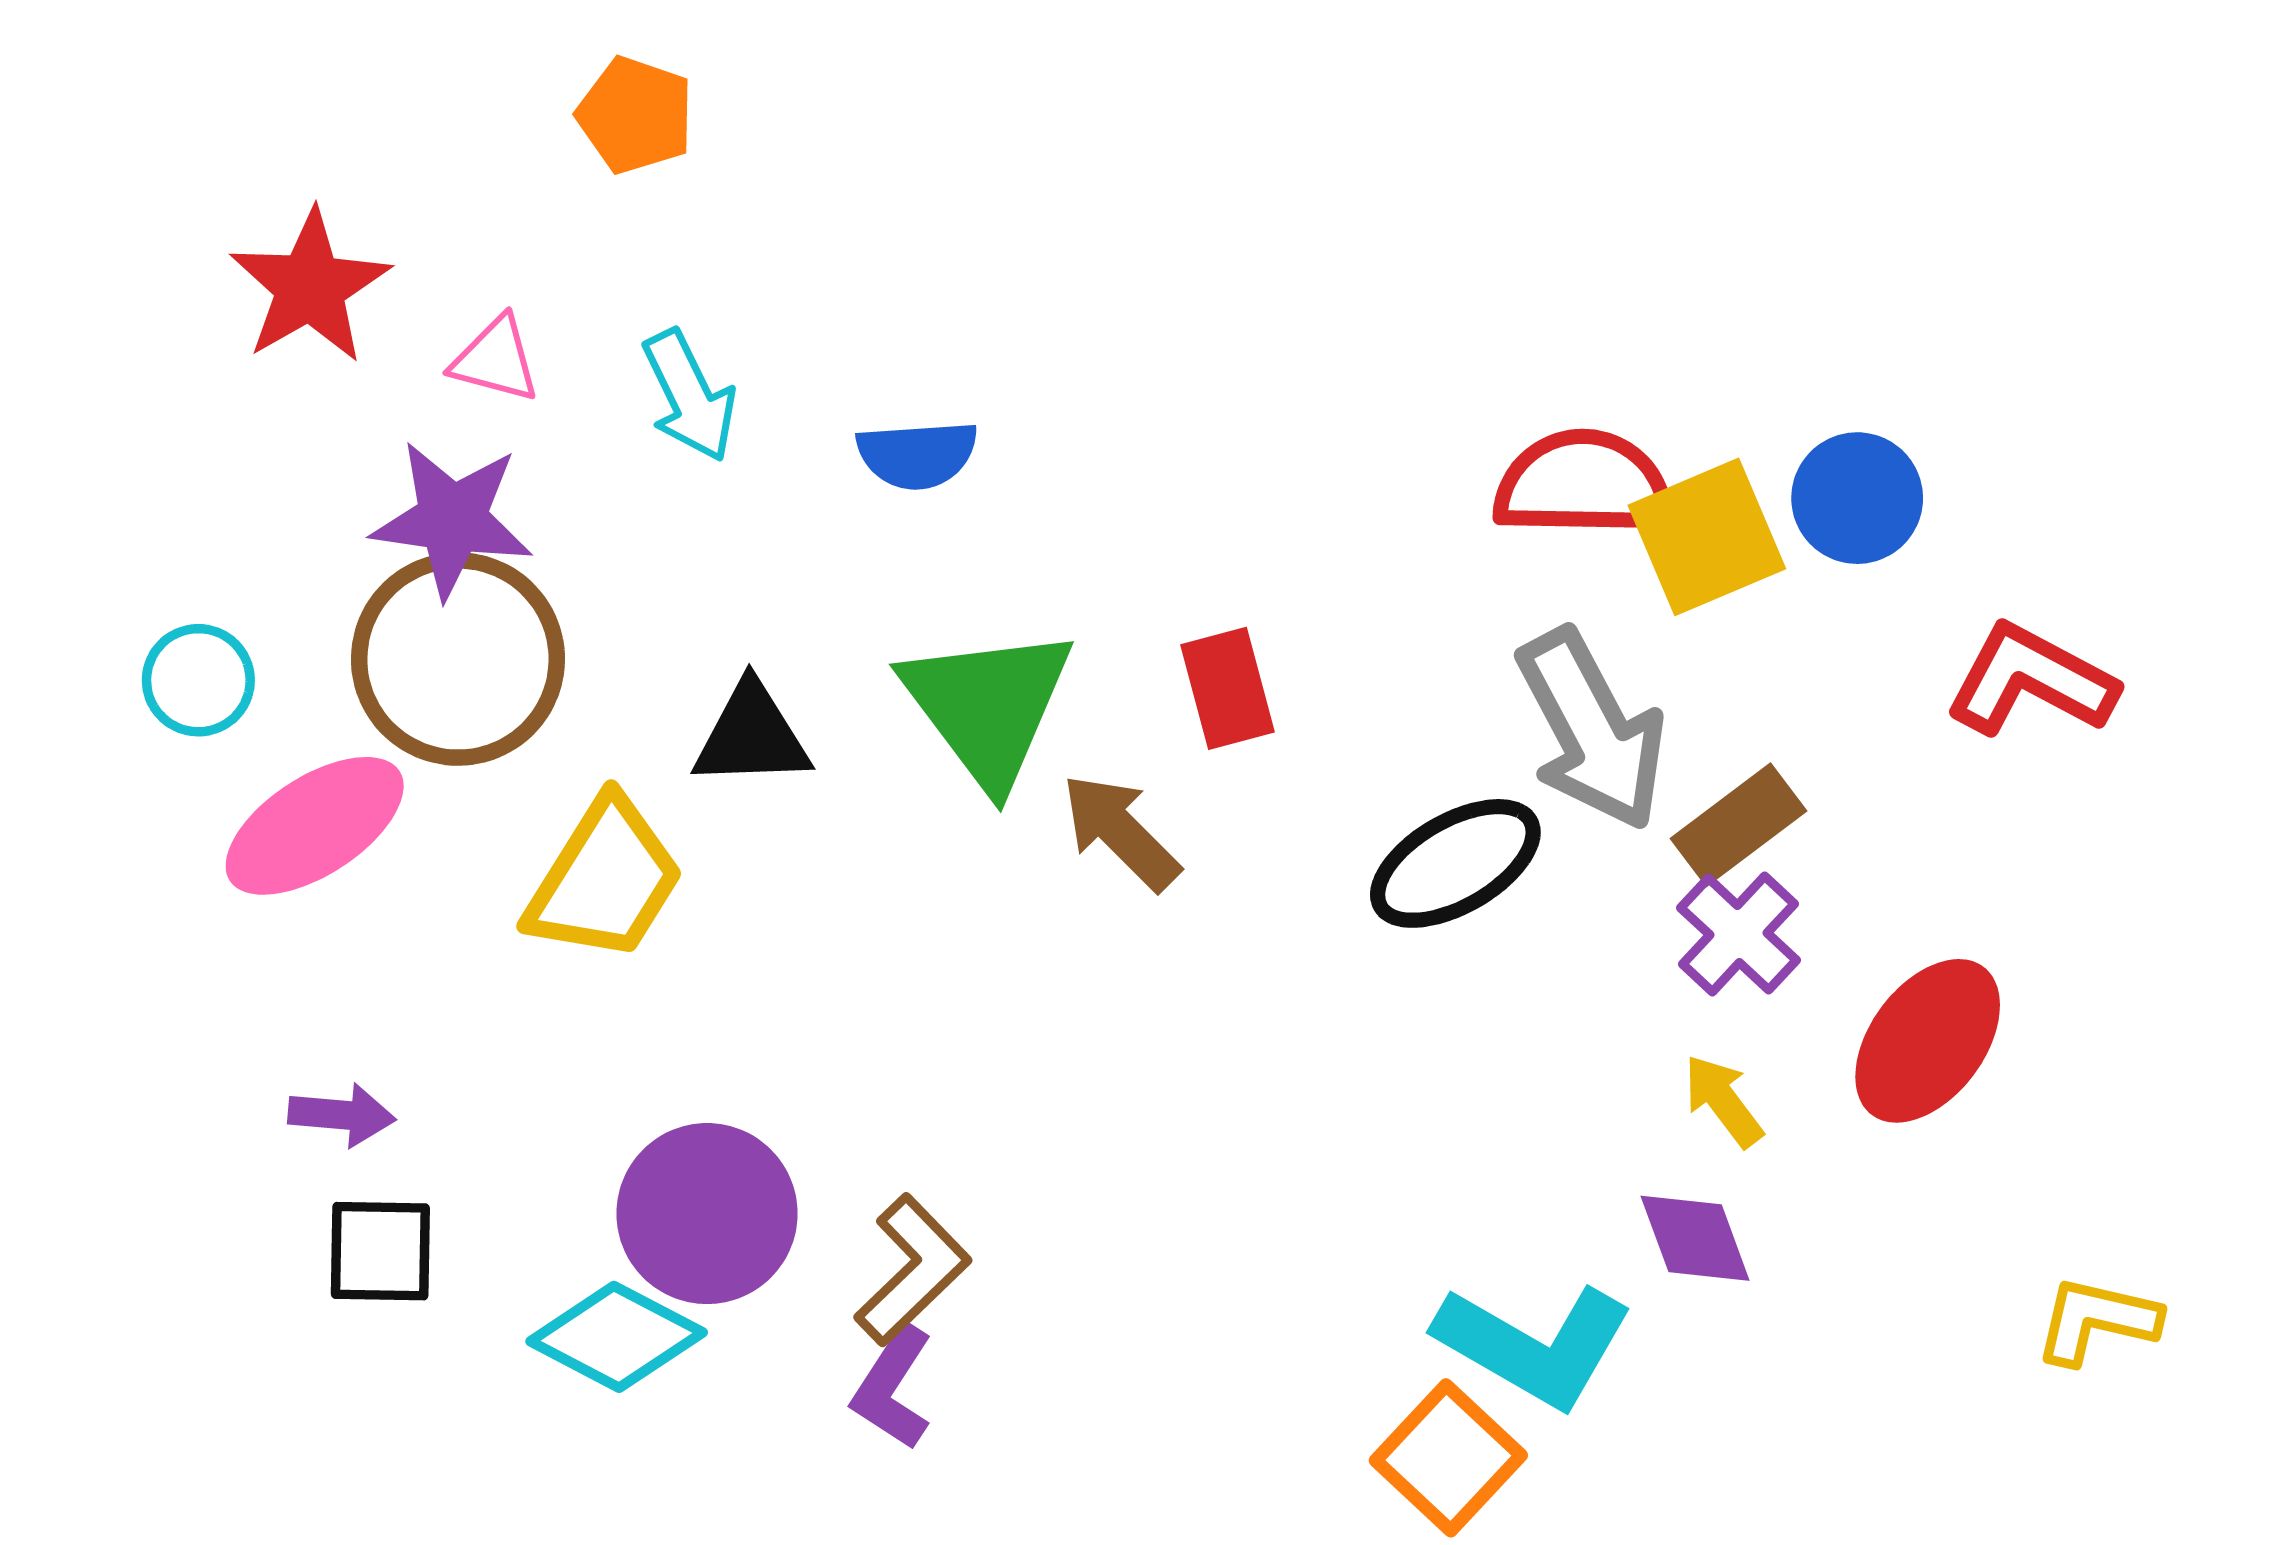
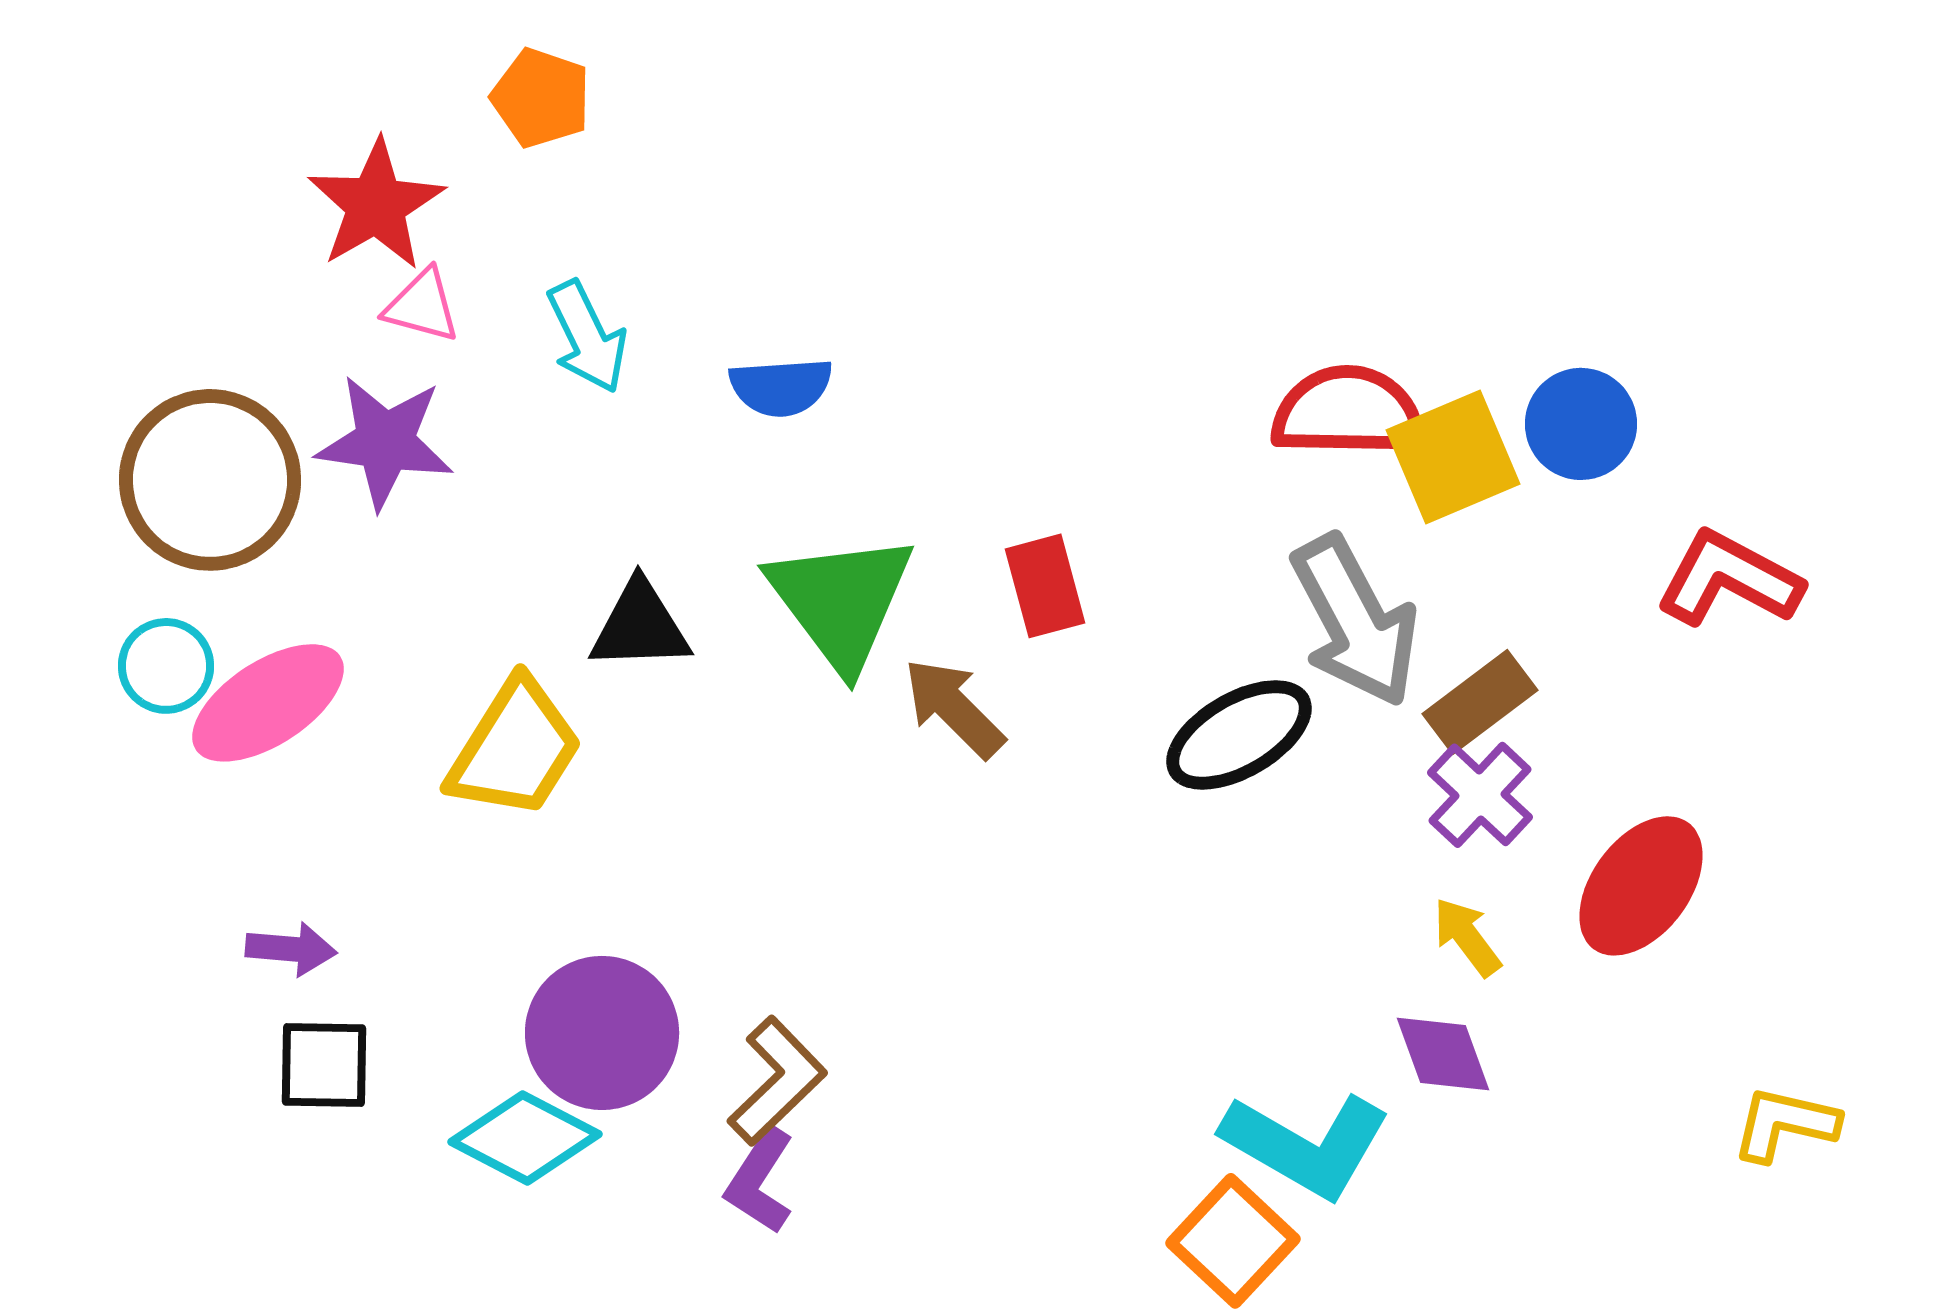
red star: (310, 287) -> (376, 205), moved
brown circle: (458, 659) -> (210, 480), moved
cyan circle: (198, 680) -> (166, 666), moved

